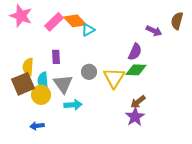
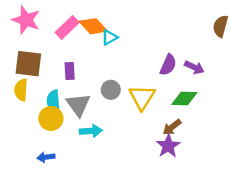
purple arrow: (154, 31) -> (194, 67), moved
yellow semicircle: (28, 67) -> (21, 90), moved
green diamond: (136, 70) -> (184, 99), moved
brown square: (23, 84) -> (28, 64), moved, turned 30

